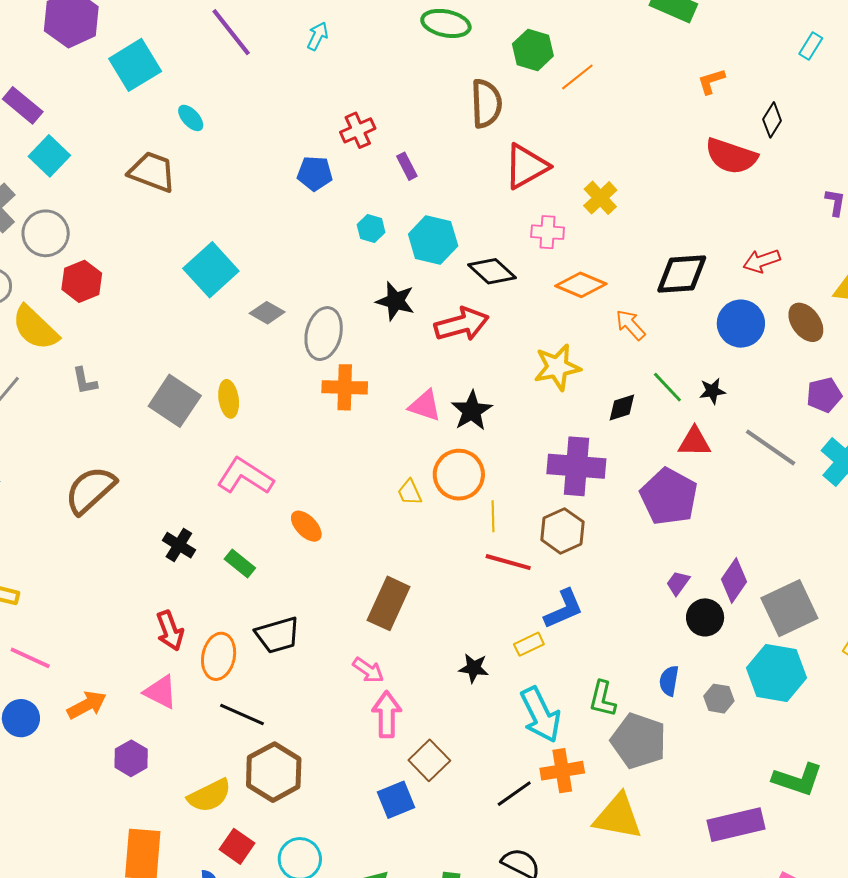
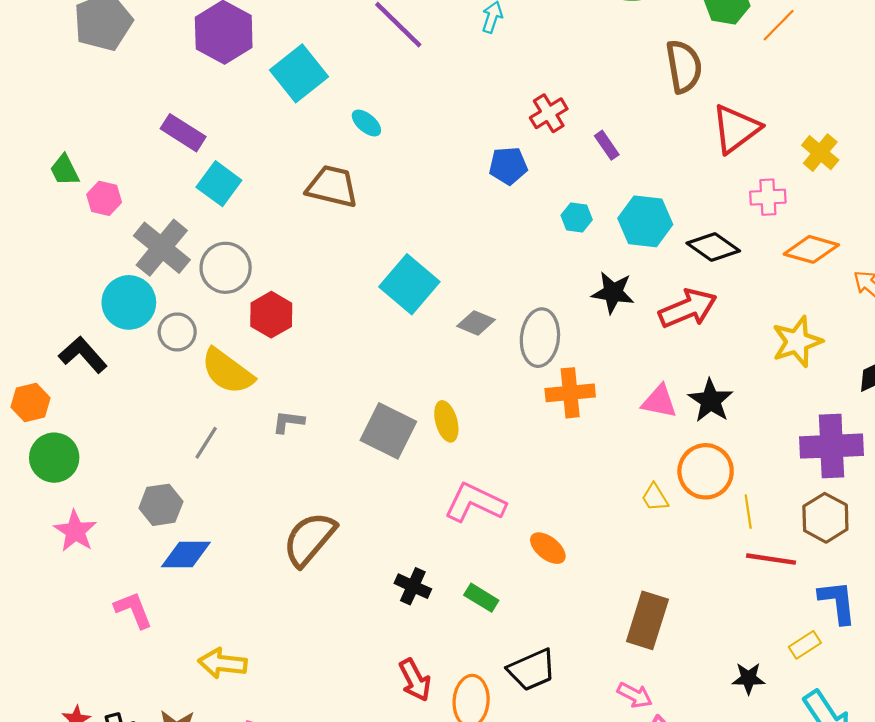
gray L-shape: (85, 381) -> (288, 422), turned 116
blue L-shape: (564, 609) -> (838, 602), turned -66

